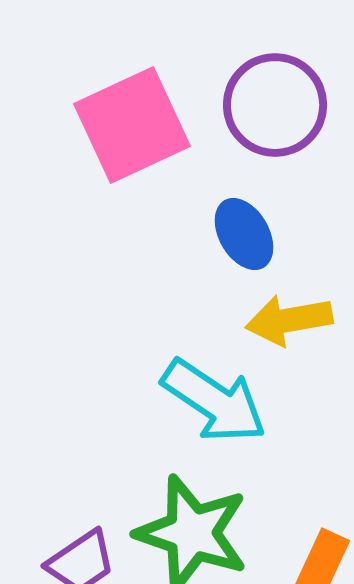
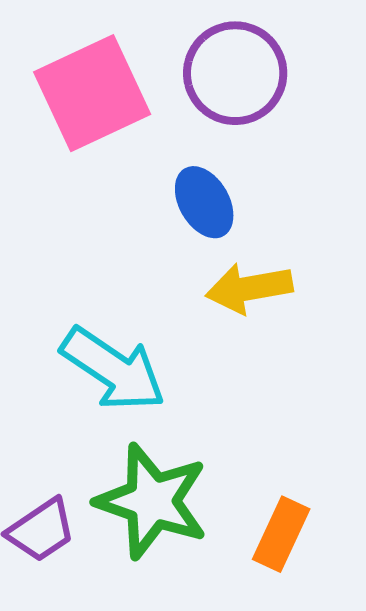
cyan arrow: (214, 401) -> (113, 369), moved

